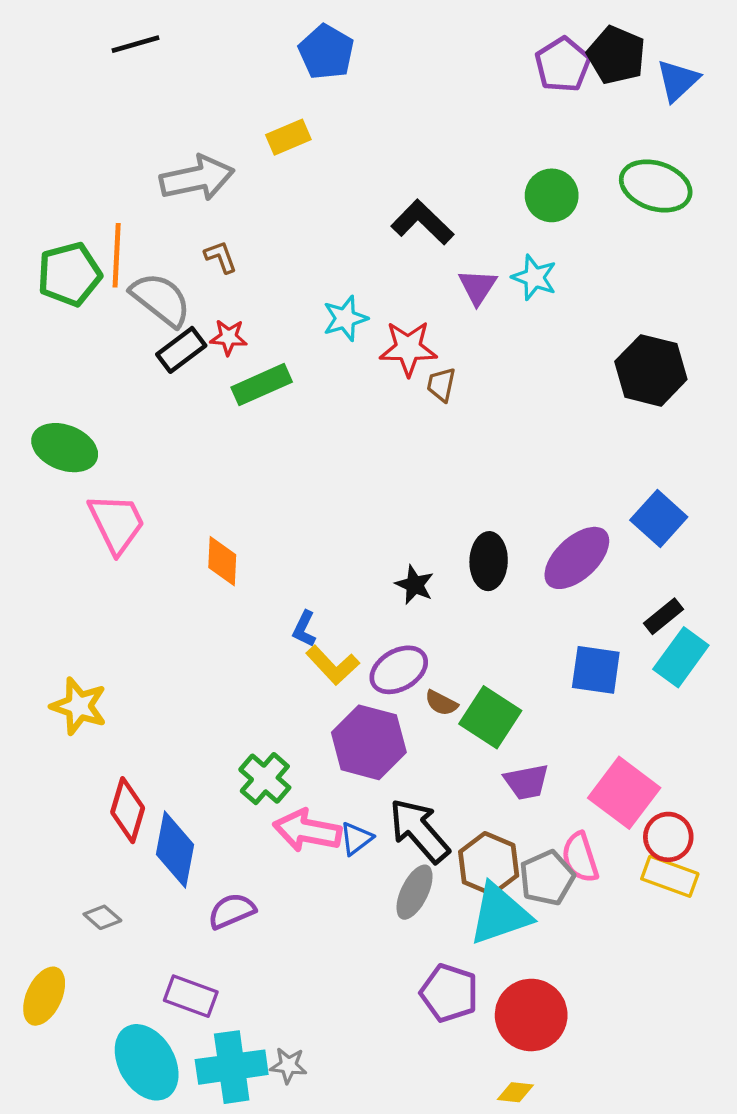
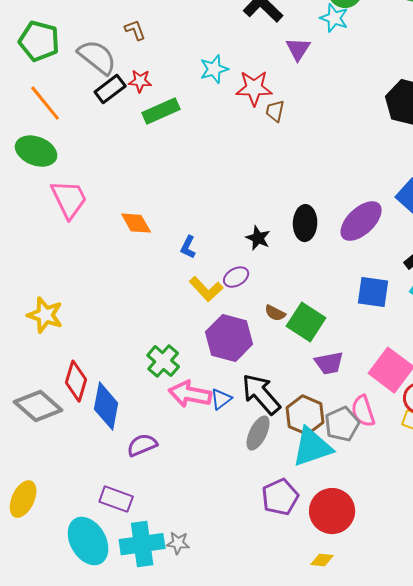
orange line: (117, 255) -> (45, 103), moved, turned -42
green pentagon: (69, 274) -> (39, 41), turned 30
cyan star: (534, 277) -> (334, 18), moved
orange diamond: (222, 561) -> (136, 223), turned -32
blue L-shape: (304, 629) -> (188, 247), moved
purple ellipse: (399, 670) -> (236, 277), moved, size x0.7
gray diamond: (102, 917) -> (38, 406), moved, size x2.0
purple pentagon: (449, 993) -> (280, 497), turned 30

